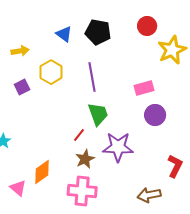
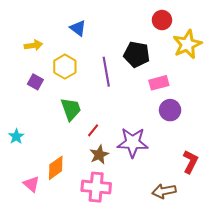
black pentagon: (98, 32) -> (137, 54), moved
purple square: (22, 87) -> (35, 82), turned -35
green trapezoid: (98, 114) -> (71, 109), moved

